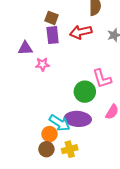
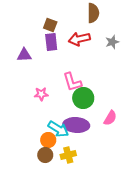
pink star: (42, 64) -> (41, 94), moved
pink L-shape: (102, 79) -> (72, 82), moved

